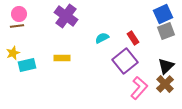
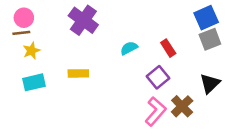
yellow star: (13, 53) -> (31, 51), moved
purple square: (125, 61) -> (158, 77), size x0.7
brown cross: (165, 84) -> (182, 106), moved
pink L-shape: (139, 88) -> (156, 111), moved

